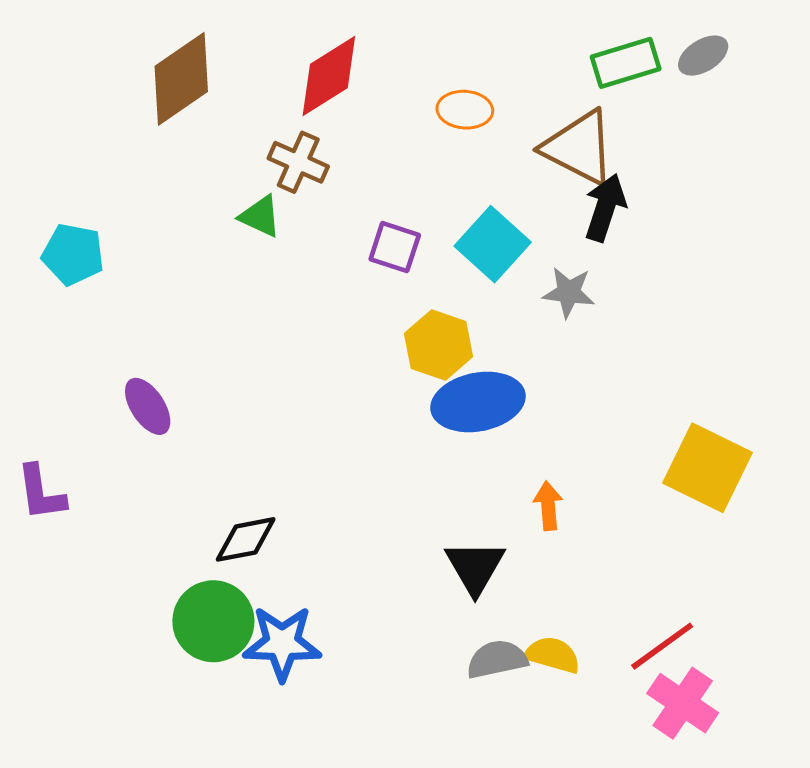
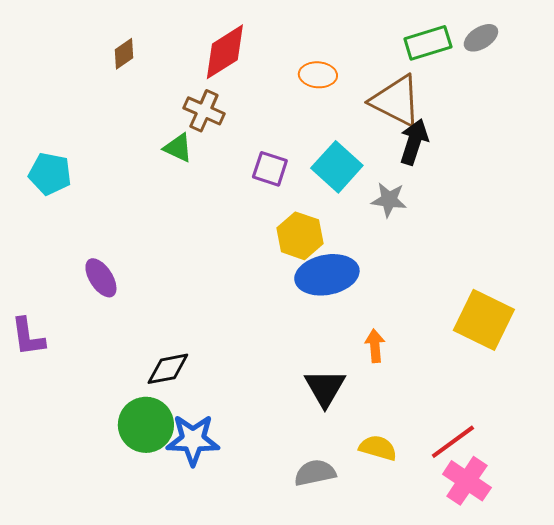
brown diamond: (181, 79) -> (124, 54), size x0.5
gray semicircle: (497, 659) -> (315, 473), moved

